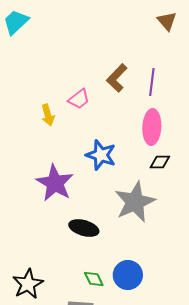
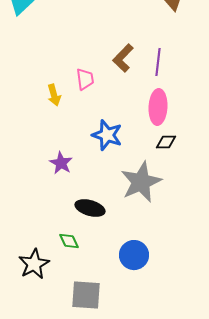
pink trapezoid: (79, 99) -> (85, 79), turned -60
purple star: (55, 183) -> (61, 163), size x0.6
green diamond: (94, 279) -> (69, 241), moved

